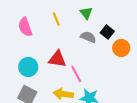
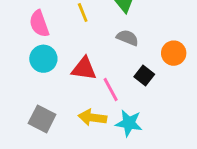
black square: (107, 32) -> (144, 76), moved
cyan circle: (28, 67) -> (43, 59), moved

